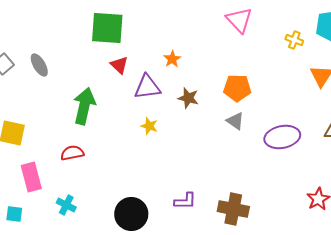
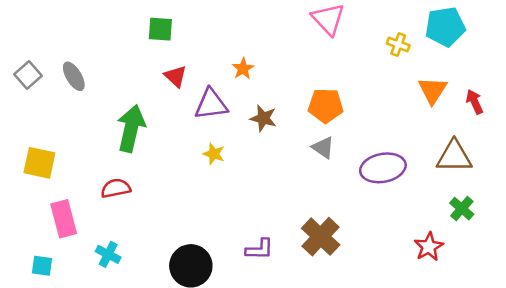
green square: (107, 28) -> (160, 29), size x0.6
brown cross: (233, 209) -> (321, 237), moved, turned 32

